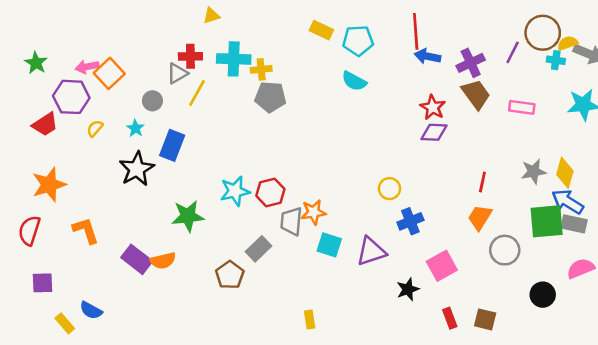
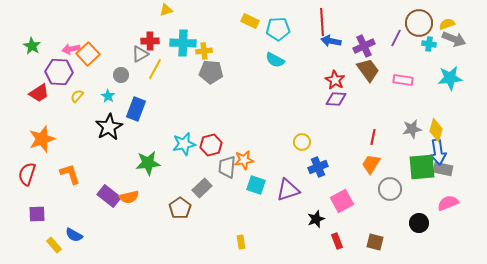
yellow semicircle: (568, 43) -> (447, 24), moved
blue arrow: (568, 202) -> (438, 152), turned -130
red rectangle: (450, 318) -> (337, 241), moved

